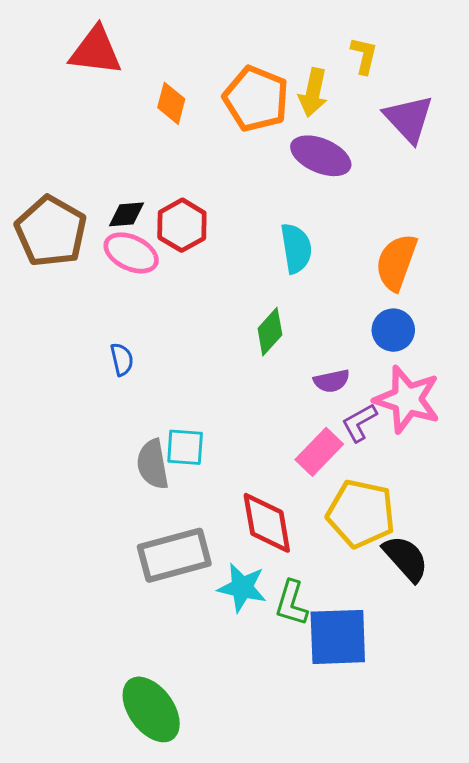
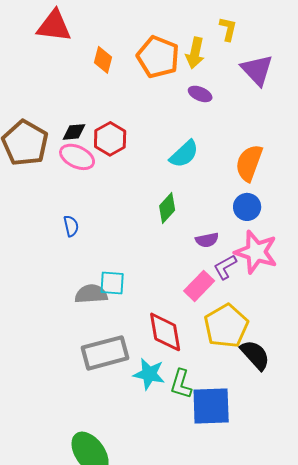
purple ellipse: (321, 156) -> (200, 94), size x0.6
cyan semicircle: (296, 248) -> (184, 154), turned 56
gray semicircle: (153, 464) -> (91, 294), turned 96
yellow pentagon: (361, 514) -> (226, 326), turned 30

